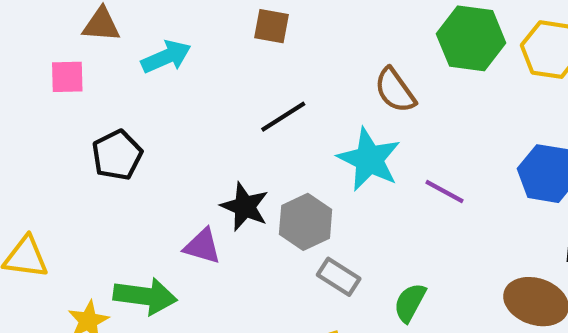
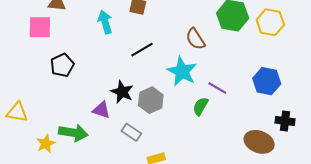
cyan arrow: (166, 57) -> (105, 22), moved, turned -85
pink square: (67, 77) -> (40, 27), size x1.4
gray rectangle: (339, 277) -> (131, 132), moved
green semicircle: (410, 303) -> (201, 106), moved

